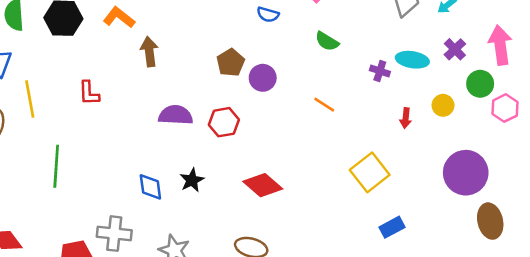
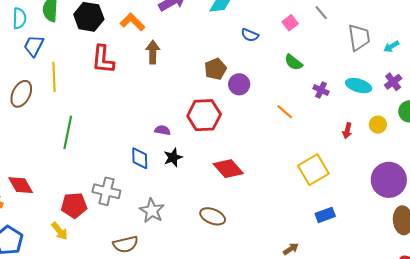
purple cross: (380, 71) -> (321, 90), moved
red L-shape: (89, 93) -> (103, 59), moved, size x1.4
purple semicircle: (176, 115) -> (162, 130), moved, size x0.6
red hexagon: (224, 122) -> (204, 115), size x1.4

